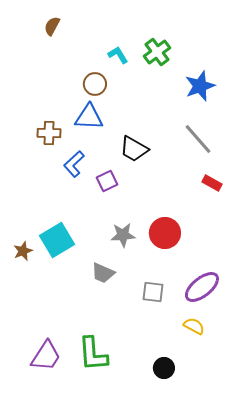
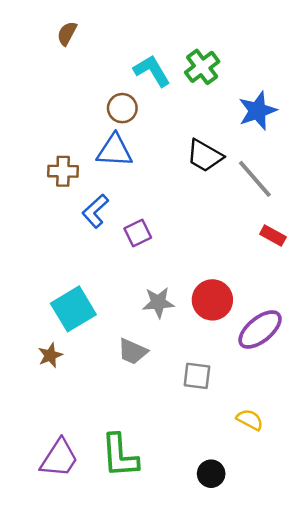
cyan L-shape: (118, 55) -> (152, 71), size x1.4
black trapezoid: (134, 149) -> (205, 156), moved
brown star: (23, 251) -> (50, 355), moved
purple ellipse: (202, 287) -> (260, 330), moved

